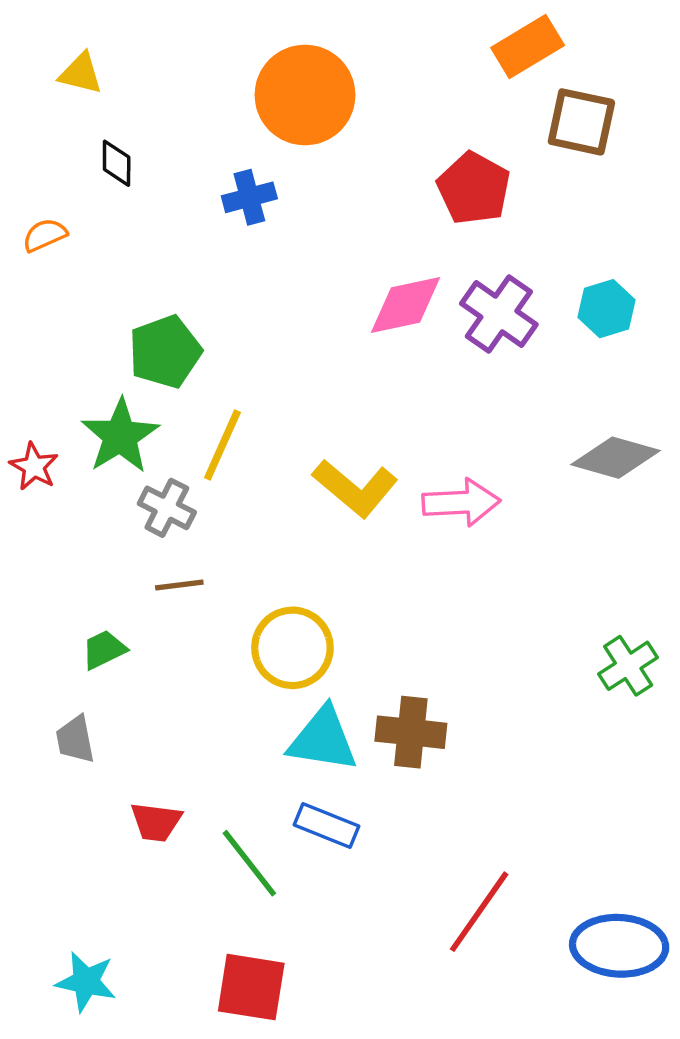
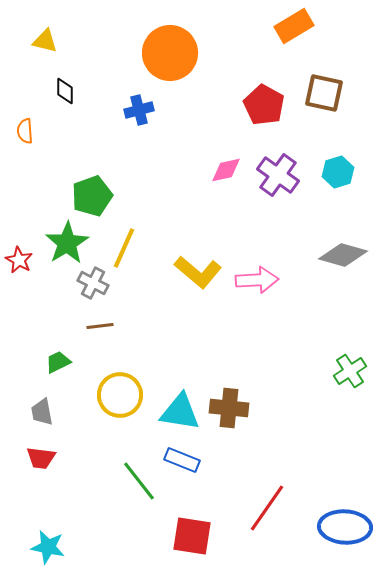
brown square: (581, 122) -> (324, 93), moved
orange semicircle: (45, 235) -> (25, 131), turned -70
pink diamond: (406, 305) -> (226, 170), size x0.7
yellow circle: (292, 648) -> (120, 395), moved
red trapezoid: (156, 822) -> (41, 458), moved
red square: (251, 987) -> (192, 536), moved

